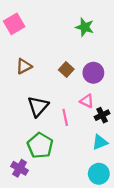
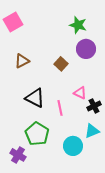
purple circle: (93, 73) -> (86, 49), moved
black triangle: (38, 106) -> (35, 98), turned -45
cyan circle: (99, 174) -> (73, 146), moved

